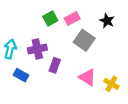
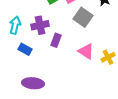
yellow cross: (111, 84) -> (108, 57), turned 32

